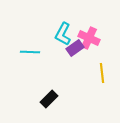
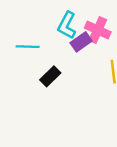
black rectangle: (49, 99) -> (50, 76), moved

